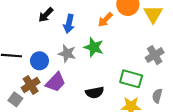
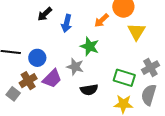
yellow triangle: (153, 14) -> (136, 32), moved
gray star: (67, 53) -> (75, 67), moved
gray cross: (155, 55) -> (150, 68), moved
gray semicircle: (157, 96) -> (149, 95), size x1.5

